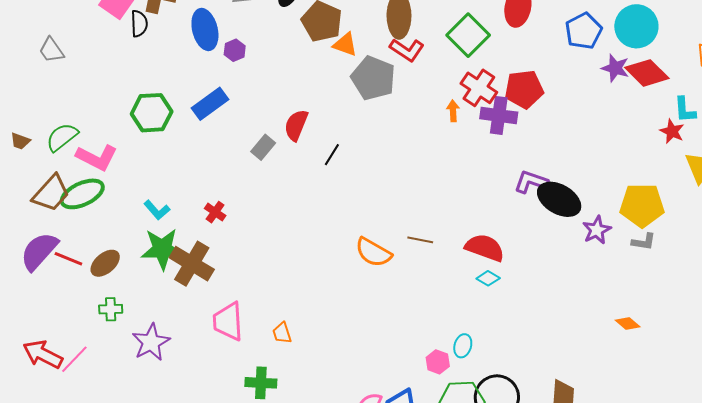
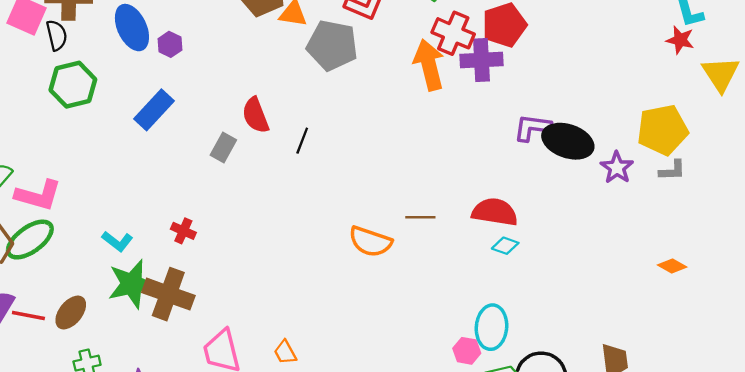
orange arrow: (453, 111) -> (429, 65), size x2.0
green hexagon: (152, 113) -> (73, 85), moved
red semicircle: (296, 125) -> (256, 115), turned -32
cyan ellipse: (463, 346) -> (491, 327), size x1.6

